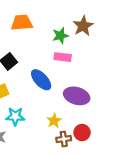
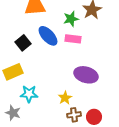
blue ellipse: (41, 80) -> (48, 36), moved
red circle: (82, 133) -> (94, 117), moved

